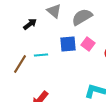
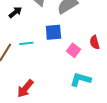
pink square: (88, 44) -> (74, 50), moved

